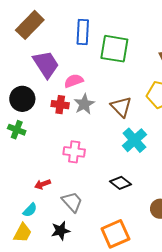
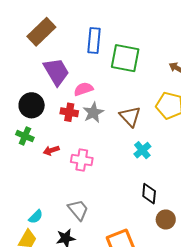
cyan cross: (134, 140) -> (142, 150), size x0.7
black diamond: (121, 183) -> (149, 194), moved, turned 55
red arrow: (43, 184) -> (51, 150), moved

